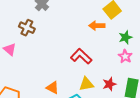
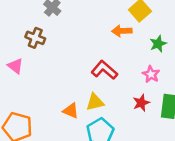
pink star: (125, 56) -> (151, 74), moved
yellow triangle: (86, 84) -> (95, 102), moved

